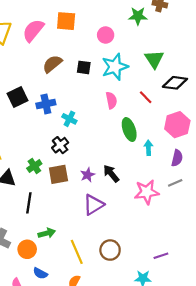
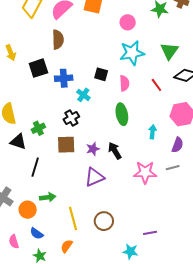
brown semicircle: (52, 64) -> (58, 40), moved, turned 120
black square: (84, 67) -> (101, 74), moved
green ellipse: (129, 129) -> (122, 114), moved
green cross: (34, 166) -> (38, 128), moved

